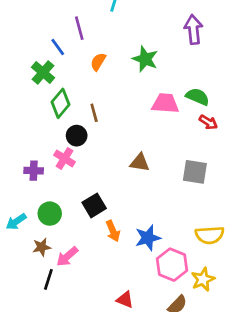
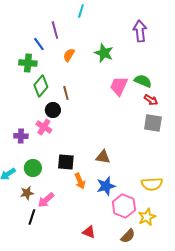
green cross: (43, 72) -> (28, 63), turned -36
pink trapezoid: (165, 103) -> (119, 86), turned -70
brown triangle: (140, 162) -> (103, 157), moved
gray square: (195, 172) -> (153, 123), moved
black square: (94, 205) -> (66, 162), turned 36

